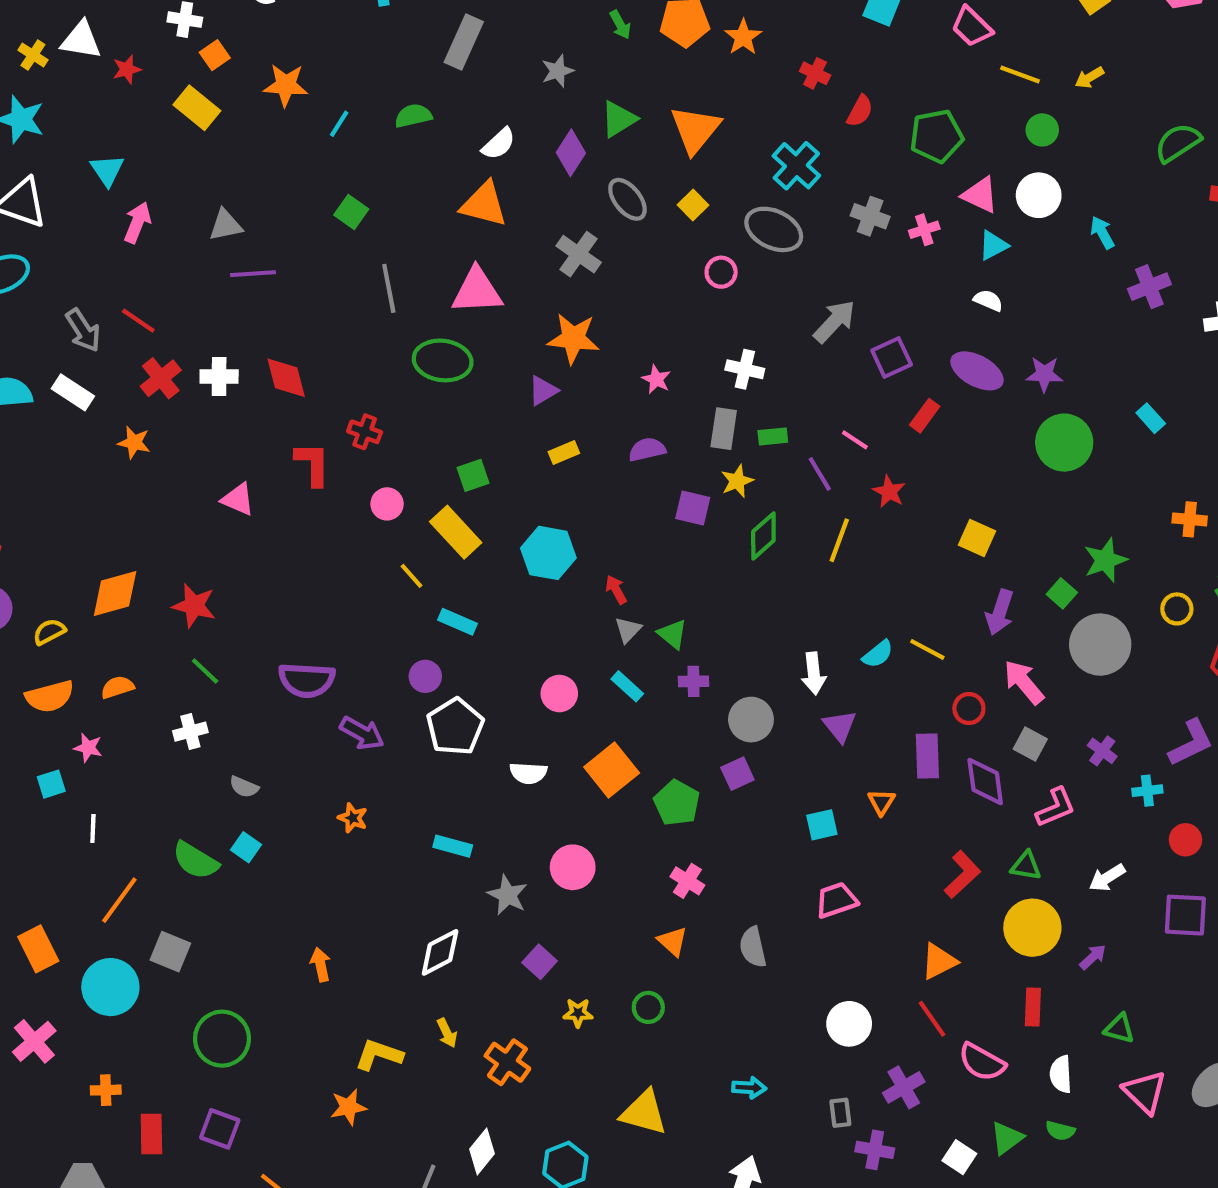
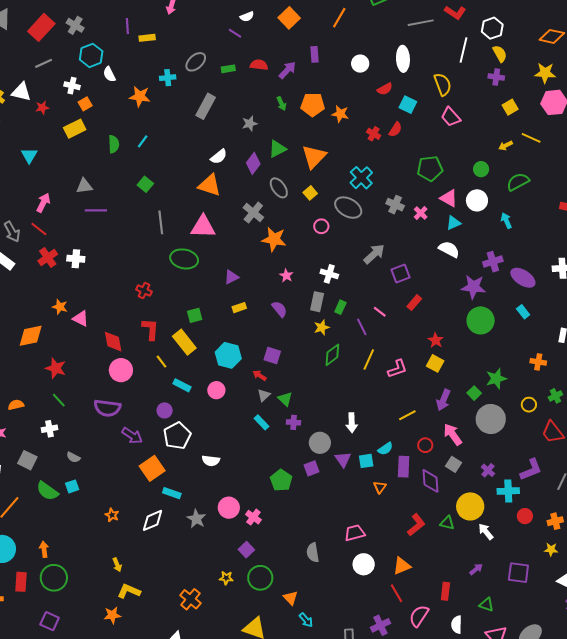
orange star: (743, 37) -> (340, 114), turned -30
yellow line: (1020, 74) -> (531, 138), moved
orange star: (286, 85) -> (140, 96), moved
yellow rectangle: (197, 108) -> (75, 129), turned -70
red semicircle: (860, 111) -> (395, 129), moved
green semicircle: (413, 116) -> (114, 144), moved, turned 96
green semicircle: (1178, 143) -> (518, 182), moved
pink arrow: (137, 223) -> (43, 203), moved
pink cross: (924, 230) -> (421, 213), turned -32
purple cross: (1149, 287) -> (493, 262), moved
white semicircle: (988, 300) -> (449, 249), size x1.5
orange star: (573, 338) -> (274, 239), moved
purple ellipse: (977, 371) -> (523, 278), moved
purple star: (1044, 374) -> (473, 287), size x1.4
red diamond: (286, 378) -> (113, 342), moved
green rectangle: (773, 436) -> (340, 307), turned -64
orange star: (134, 442) -> (60, 307), moved
purple semicircle: (647, 450) -> (279, 309), turned 60
red L-shape: (313, 464) -> (150, 329), moved
red star: (889, 492) -> (436, 340), moved
pink circle: (387, 504) -> (121, 370), moved, size x1.5
purple square: (693, 508) -> (272, 356), moved
red arrow: (616, 590) -> (260, 375), turned -32
orange diamond: (115, 593) -> (31, 336), moved
yellow line: (927, 649) -> (407, 415), turned -60
cyan semicircle: (878, 654) -> (385, 449), moved
pink circle: (559, 694) -> (216, 390), moved
purple triangle: (840, 726) -> (343, 459), moved
orange square: (612, 770) -> (152, 468), moved
cyan cross: (1147, 791) -> (508, 491), size x1.5
pink L-shape: (1056, 807) -> (397, 369), moved
orange star: (353, 818) -> (112, 515), moved
cyan square: (822, 825) -> (366, 461), moved
cyan square: (246, 847) -> (72, 486), turned 32
white arrow: (1107, 878) -> (486, 532), turned 78
pink cross: (687, 881) -> (253, 517), moved
purple square: (1185, 915) -> (518, 573), moved
yellow circle: (1032, 928) -> (470, 506), moved
orange triangle: (673, 941) -> (291, 598), moved
gray square: (170, 952) -> (27, 460), moved
white diamond: (440, 952) -> (152, 520), moved
purple square: (540, 962) -> (246, 550), moved
orange arrow: (321, 965) -> (44, 549), moved
green circle: (648, 1007) -> (260, 578), size x1.6
white circle: (849, 1024) -> (364, 564), moved
yellow arrow: (447, 1033) -> (117, 565), moved
pink semicircle: (982, 1062) -> (419, 616), turned 90
cyan arrow: (749, 1088) -> (306, 620), turned 42
red rectangle: (151, 1134) -> (21, 582), moved

